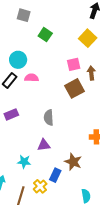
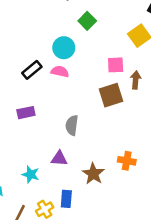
cyan circle: (18, 60) -> (64, 48), moved
brown star: (73, 162) -> (93, 174), moved
blue rectangle: (55, 175) -> (66, 199), turned -32

